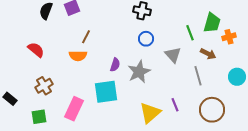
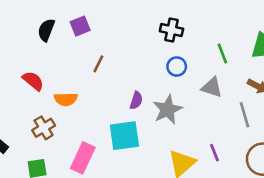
green line: (190, 33) -> (222, 53), moved
gray triangle: (173, 55) -> (212, 87), turned -30
orange semicircle: (78, 56) -> (66, 99), moved

